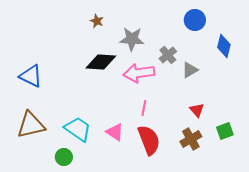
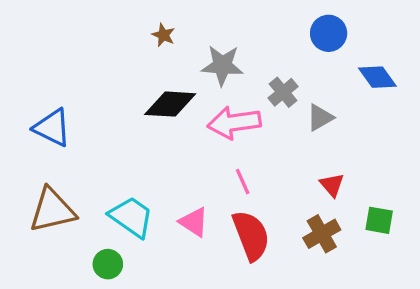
blue diamond: (224, 46) -> (377, 77), turned -50
pink line: (144, 108) -> (243, 182), turned -35
green square: (225, 131) -> (379, 220), turned 30

